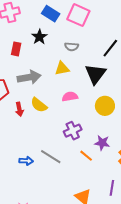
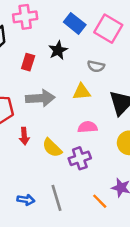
yellow semicircle: (39, 105) -> (52, 148), moved
purple cross: (73, 131) -> (80, 158), moved
gray line: (51, 157) -> (57, 198), turned 35

